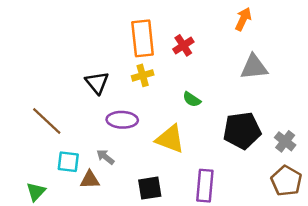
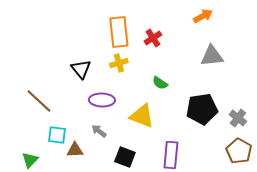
orange arrow: (243, 19) -> (203, 16), turned 36
gray arrow: (105, 157) -> (99, 131), moved
black square: (150, 188) -> (125, 157), turned 30

